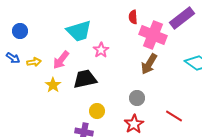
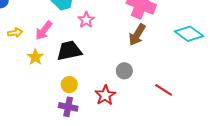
yellow circle: (97, 111) -> (69, 85), moved
red star: (134, 124) -> (105, 95), moved

